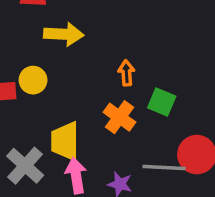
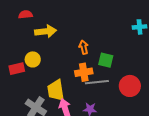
orange cross: (119, 117) -> (84, 72), turned -36
gray line: (164, 168) -> (97, 82), moved

